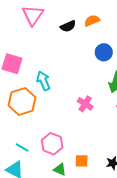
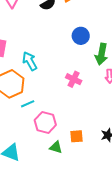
blue circle: (104, 52) -> (81, 36), moved
cyan line: (22, 147) -> (28, 104), moved, turned -48

